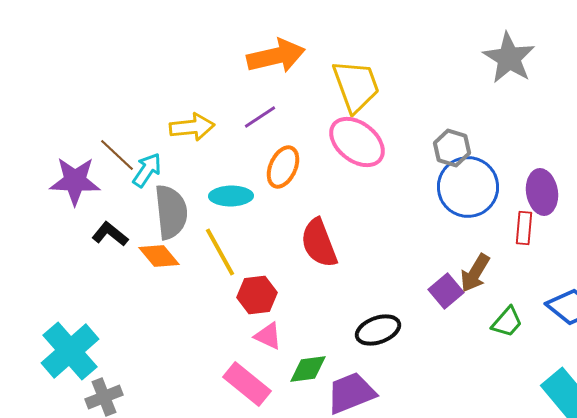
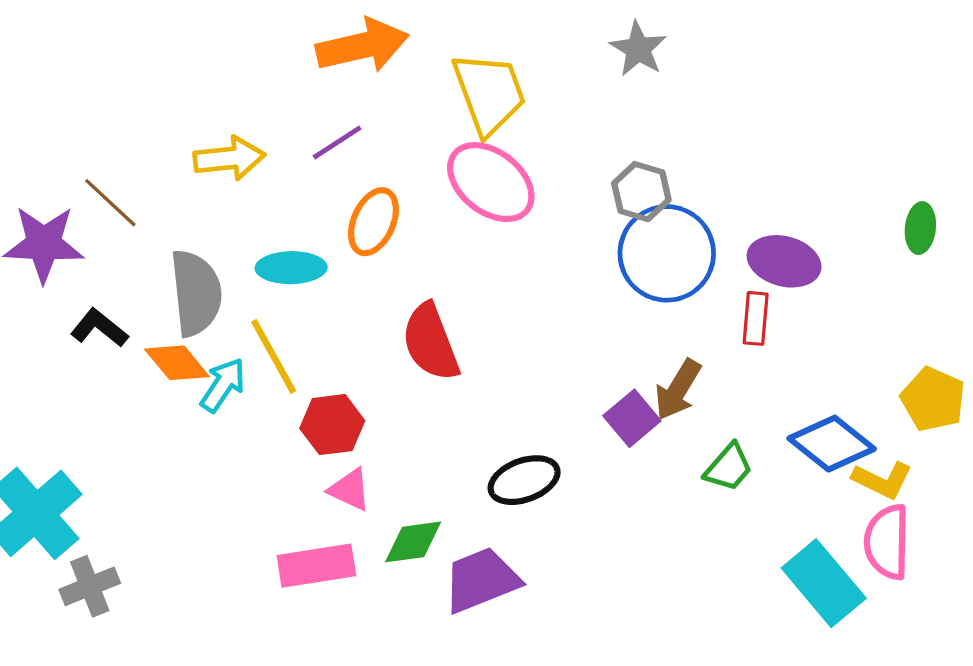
gray star: (509, 58) -> (638, 49), moved, size x0.7
cyan arrow: (147, 170) -> (223, 385), moved
purple ellipse: (542, 192) -> (784, 261), turned -66
pink rectangle: (247, 384) -> (316, 566), turned -48

